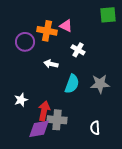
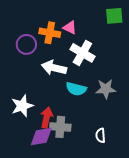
white cross: (78, 50) -> (82, 53), size x1.6
white arrow: (51, 64) -> (54, 68), size x1.6
cyan semicircle: (72, 84) -> (76, 89), turned 84
white star: (21, 100) -> (22, 106), size x1.5

